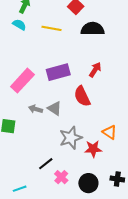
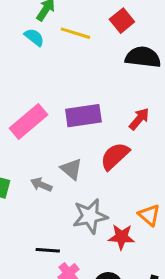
yellow line: (51, 28) -> (75, 33), moved
red semicircle: (82, 96) -> (115, 156), turned 65
gray arrow: (36, 109) -> (41, 185), moved
black line: (46, 164) -> (48, 250), turned 35

